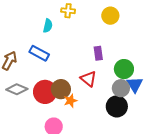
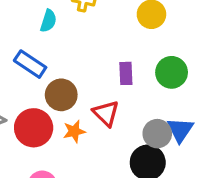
green circle: (124, 69) -> (172, 72), moved
brown circle: (61, 89) -> (61, 95), moved
orange star: (70, 101) -> (74, 131), moved

